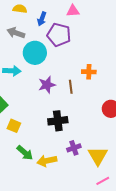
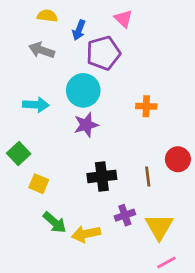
pink triangle: (73, 11) -> (123, 19), turned 48
purple pentagon: (59, 35) -> (103, 53), turned -30
cyan circle: (35, 53) -> (83, 90), moved
brown line: (71, 87) -> (148, 176), moved

